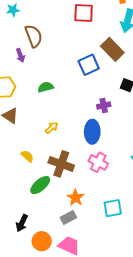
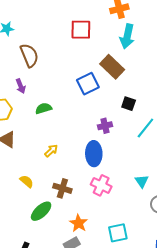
purple arrow: (20, 55) -> (21, 86), moved
brown cross: (61, 164) -> (62, 188), size x0.7

